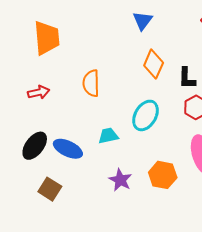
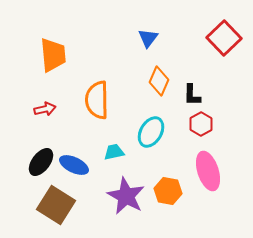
orange semicircle: (91, 83) -> (97, 100), size x1.4
purple star: (120, 180) -> (126, 196), size x1.6
brown square: (50, 189) -> (56, 205), size x1.6

